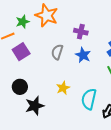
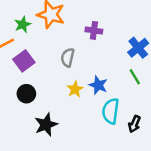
blue star: (83, 55) -> (98, 85), moved
black circle: (20, 87) -> (26, 94), moved
yellow star: (63, 88) -> (75, 89), moved

